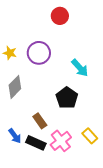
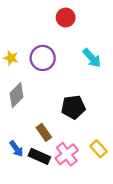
cyan arrow: (80, 68) -> (92, 58), moved
black pentagon: (67, 98) -> (73, 107), turned 30

